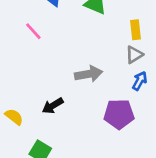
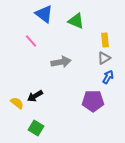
gray arrow: (89, 74) -> (61, 62), moved
black arrow: (53, 106) -> (35, 96), moved

